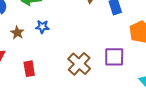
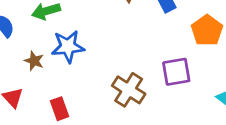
blue star: (42, 27) -> (68, 47), size x1.6

